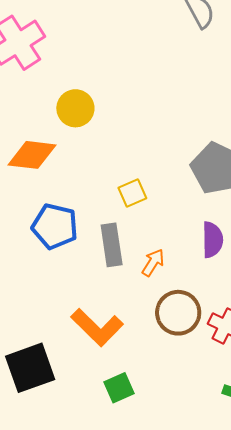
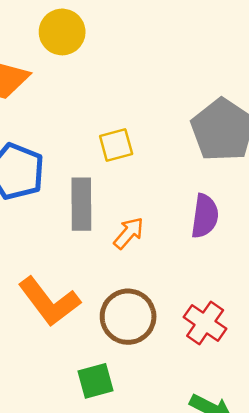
brown circle: (178, 313) -> (128, 317), moved
green square: (119, 388) -> (95, 381), moved

